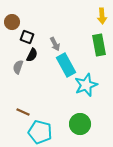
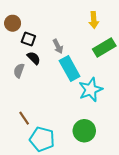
yellow arrow: (102, 16) -> (94, 20), moved
green rectangle: (99, 45) -> (104, 47), turned 70
black semicircle: (32, 55) -> (34, 58), turned -72
brown line: (23, 112) -> (24, 118), turned 32

